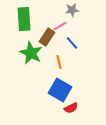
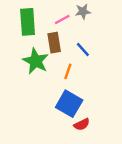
pink line: (60, 26) -> (62, 20), moved
brown rectangle: (47, 37) -> (54, 43), turned -42
orange line: (59, 62) -> (68, 71), turned 32

